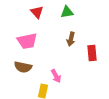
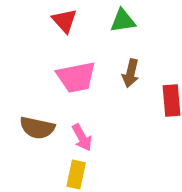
pink trapezoid: (27, 41) -> (76, 77), moved
pink arrow: (56, 76) -> (82, 137), moved

